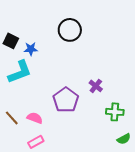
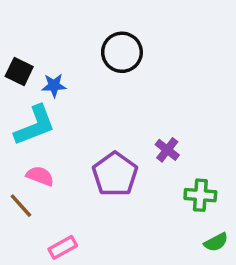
pink semicircle: (35, 118) -> (40, 176), moved

